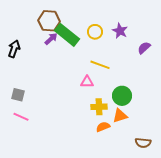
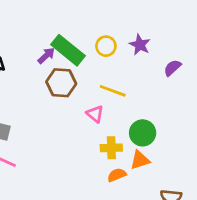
brown hexagon: (49, 21) -> (61, 83), moved
pink triangle: (87, 82) -> (95, 114), turned 40

